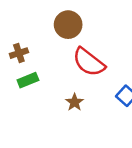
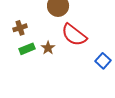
brown star: (75, 102) -> (48, 48), moved

